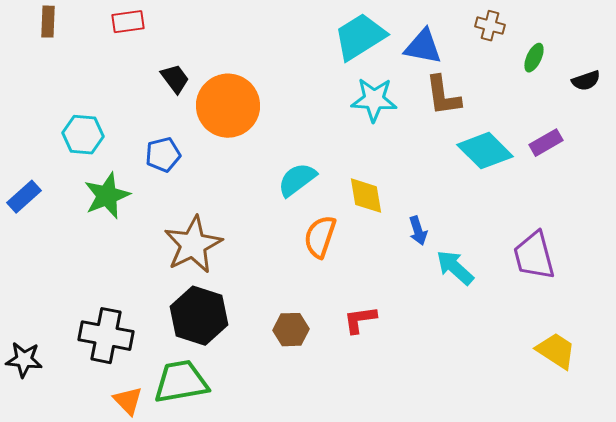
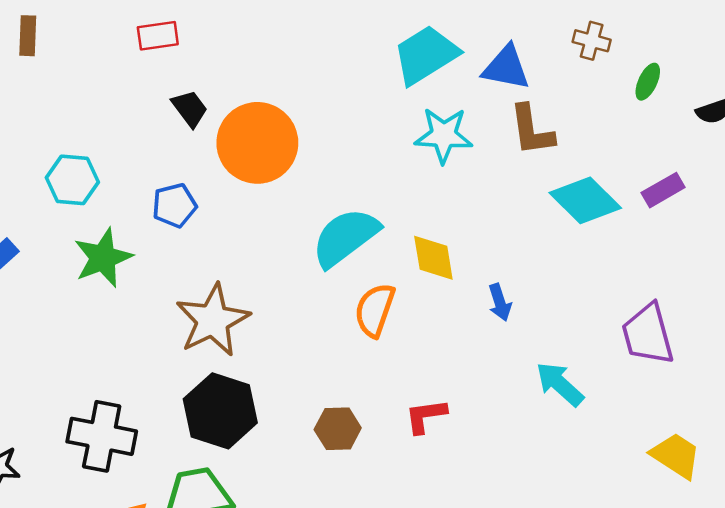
red rectangle: (128, 22) -> (158, 36), moved
cyan semicircle: (297, 180) -> (345, 237), size x1.4
cyan arrow: (455, 268) -> (560, 384), moved

